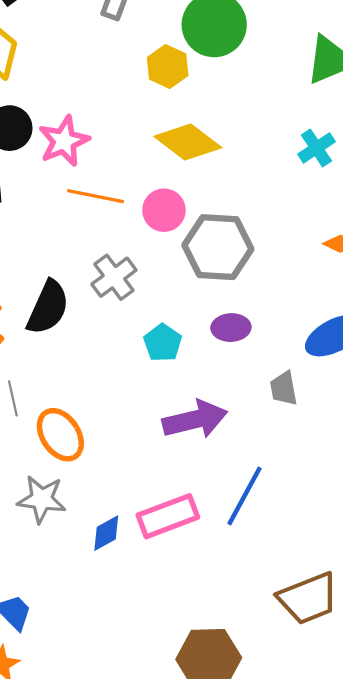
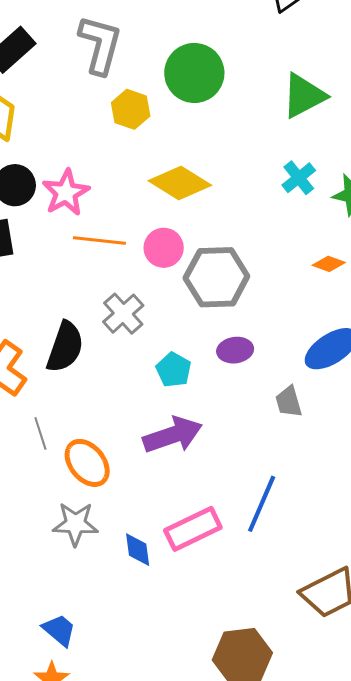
yellow hexagon: (168, 66) -> (131, 109), moved
purple arrow: (195, 420) -> (173, 435), moved
blue diamond: (106, 533) -> (138, 550), turned -63

